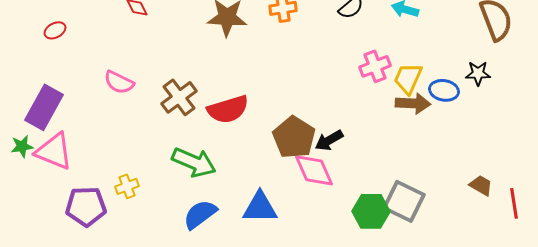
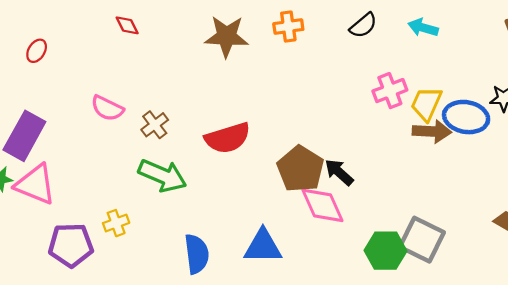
red ellipse: (55, 30) -> (37, 51), turned -30
blue ellipse: (444, 90) -> (466, 117), size x1.4
brown cross: (179, 97) -> (155, 125), moved, size x0.7
black arrow: (329, 140) -> (339, 172), turned 72
green arrow: (194, 162) -> (162, 176), moved
blue semicircle: (200, 214) -> (197, 254), turned 120

